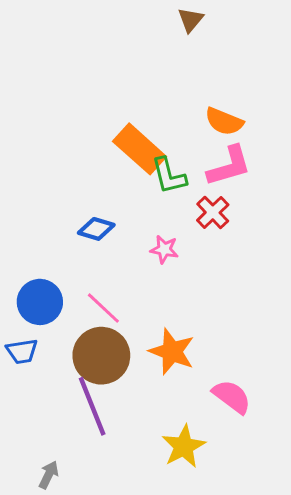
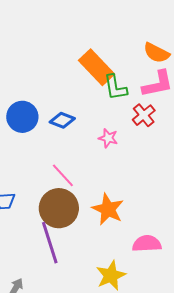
blue circle: (40, 302) -> (22, 117), moved
pink semicircle: (232, 397) -> (147, 244), turned -44

